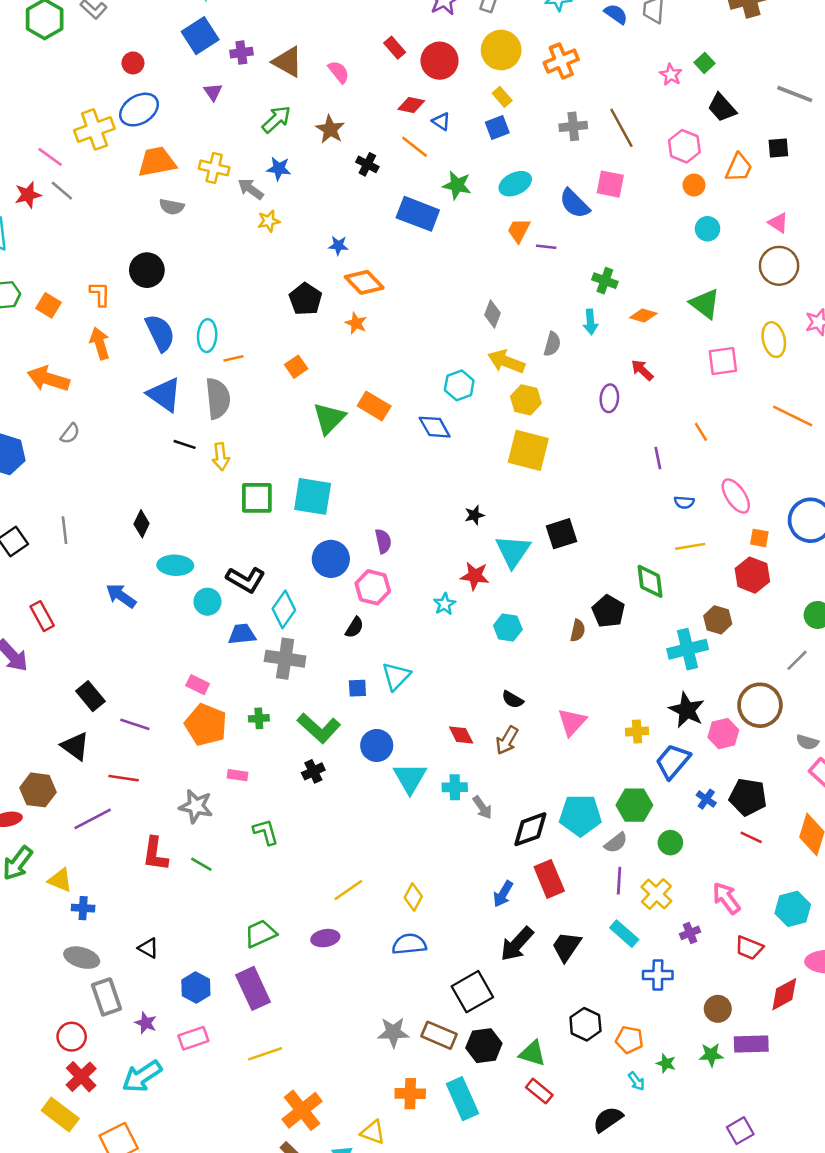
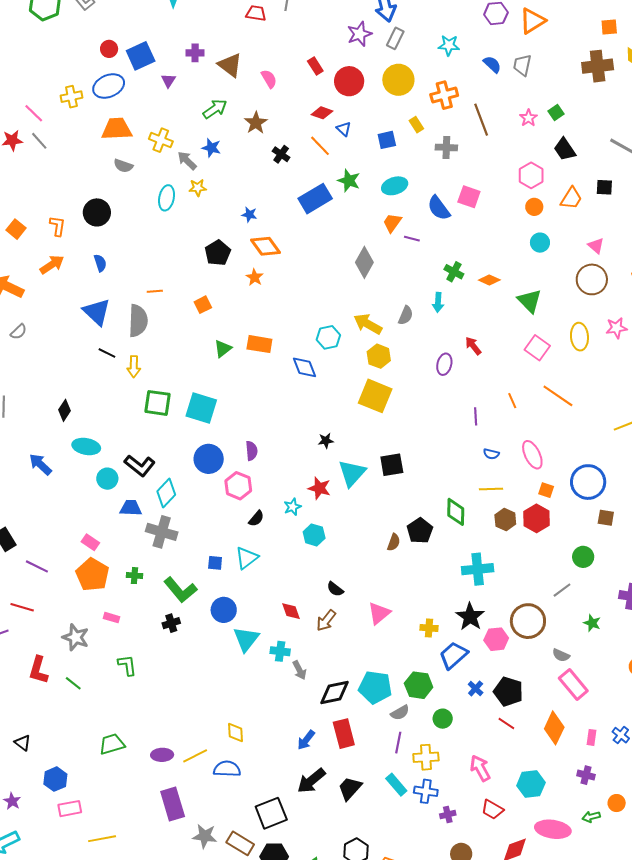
blue square: (200, 36) -> (141, 56), moved
yellow rectangle: (502, 97) -> (416, 125), moved
brown line: (621, 128) -> (481, 120), moved
yellow cross: (94, 129) -> (71, 97), size x0.7
blue rectangle: (418, 214) -> (315, 199), turned -60
gray diamond: (492, 314) -> (364, 262), moved, size x1.4
orange diamond: (643, 316) -> (489, 280), moved
blue semicircle: (160, 333) -> (100, 263), size x0.6
cyan ellipse: (207, 336) -> (167, 198), moved
orange arrow: (100, 343) -> (52, 265), turned 65
pink square: (723, 361) -> (537, 348), turned 35
orange rectangle: (374, 406) -> (259, 344), turned -30
orange line: (793, 416) -> (558, 396), moved
green triangle: (329, 418) -> (223, 349), size x0.7
brown hexagon: (718, 620) -> (505, 520), moved
black semicircle: (354, 627) -> (256, 519), moved
cyan hexagon: (508, 628) -> (314, 535), moved
yellow line: (348, 890) -> (195, 756), moved
yellow cross: (656, 894) -> (426, 757), turned 35
yellow diamond: (413, 897) -> (235, 733), turned -40
purple cross: (690, 933) -> (448, 814), moved
blue cross: (658, 975) -> (426, 791), moved
purple rectangle: (253, 988) -> (173, 804), moved
pink rectangle: (193, 1038) -> (70, 809), moved

